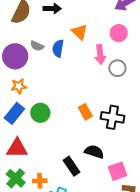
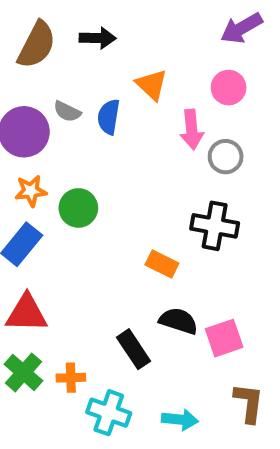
orange rectangle: (85, 112) -> (162, 264), moved, turned -35
green circle: (40, 113) -> (78, 208), moved
black cross: (112, 117) -> (215, 226), moved
pink square: (118, 171) -> (224, 338), moved

